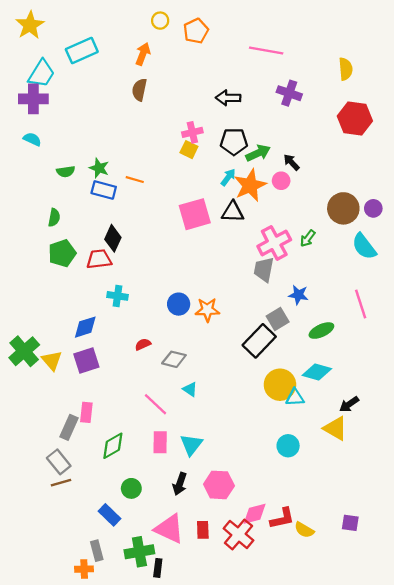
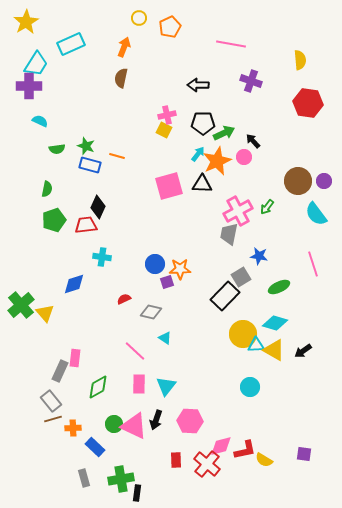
cyan semicircle: (32, 139) -> (40, 121), moved
purple square: (86, 360) -> (167, 282), moved, size x0.6
yellow triangle: (335, 428) -> (274, 350), moved
pink triangle: (169, 529) -> (134, 426), moved
orange cross: (84, 569) -> (73, 428), moved

